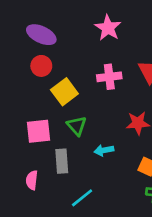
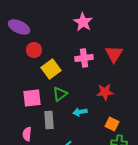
purple ellipse: (41, 35) -> (19, 27), moved
green triangle: (77, 126) -> (60, 94), turned 35

